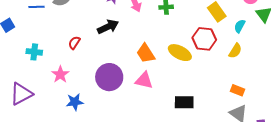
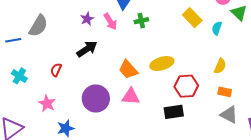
red hexagon: (204, 39) -> (186, 86), moved
yellow semicircle: (235, 51) -> (220, 66), moved
cyan cross: (34, 52) -> (19, 76), moved, turned 35
yellow ellipse: (180, 53) -> (162, 64), turned -35

